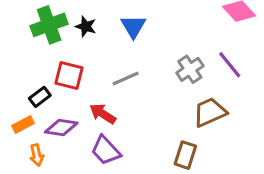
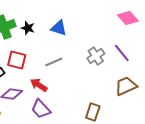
blue triangle: (133, 26) -> (59, 28), turned -42
brown trapezoid: (210, 112) -> (126, 86), moved

